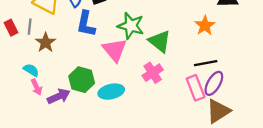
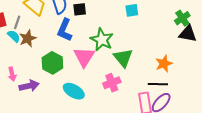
orange star: (205, 26) -> (164, 64), moved
cyan semicircle: (31, 70) -> (14, 36), moved
green hexagon: (82, 80) -> (52, 63), moved
cyan ellipse: (111, 92) -> (74, 91), turned 30

